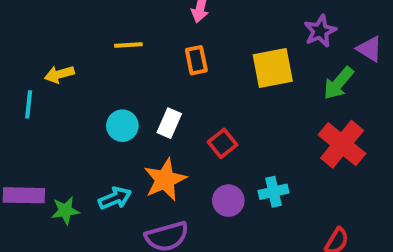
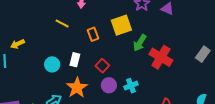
yellow line: (128, 45) -> (62, 24), moved, turned 40
orange rectangle: (196, 60) -> (93, 34), moved
green arrow: (339, 83) -> (140, 43), moved
purple circle: (228, 201) -> (109, 85), moved

